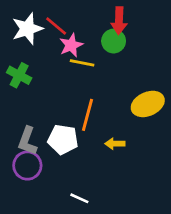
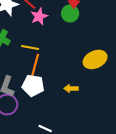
yellow line: (82, 63) -> (30, 47), moved
orange line: (88, 115) -> (35, 65), moved

